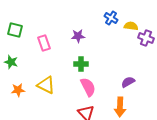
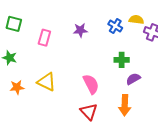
blue cross: (111, 18) -> (115, 26), moved
pink rectangle: (44, 43) -> (44, 38), turned 35
green cross: (81, 64) -> (122, 60), moved

